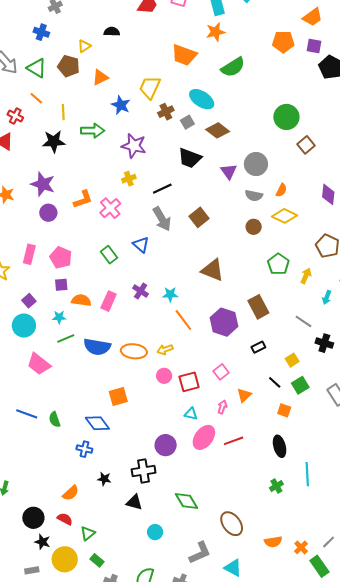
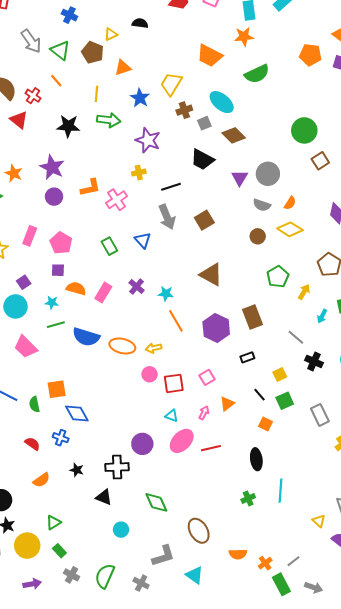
yellow line: (63, 112) -> (97, 94), moved
orange square: (118, 397) -> (57, 389), moved
red semicircle: (65, 519) -> (32, 444), moved

